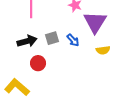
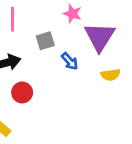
gray square: (52, 38) -> (45, 41), moved

